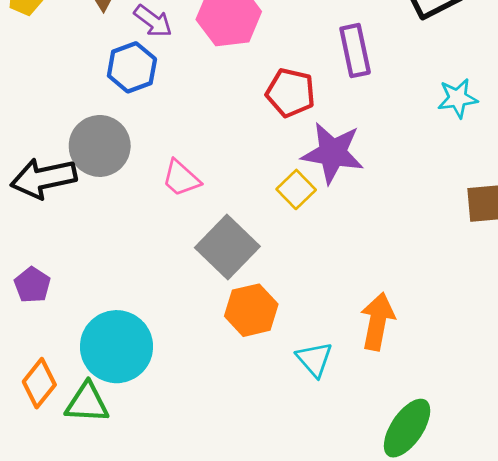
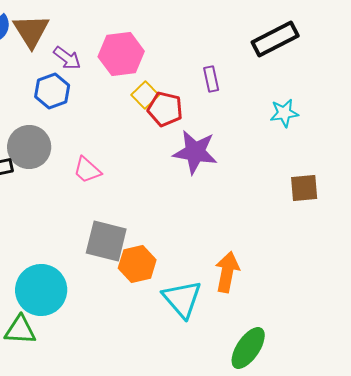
purple rectangle: (355, 51) -> (211, 79), size x0.7
yellow square: (296, 189) -> (145, 95), moved
gray square: (227, 247) -> (106, 241), moved, turned -30
cyan triangle: (314, 359) -> (182, 299), size x1.5

